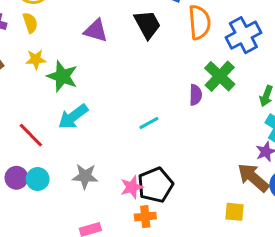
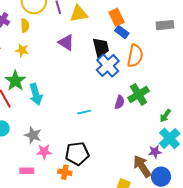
blue cross: (243, 35) -> (108, 66), moved, turned -30
green star: (62, 76) -> (15, 81), moved
cyan arrow: (73, 117) -> (36, 94), turned -85
pink star: (132, 187) -> (44, 152), moved

